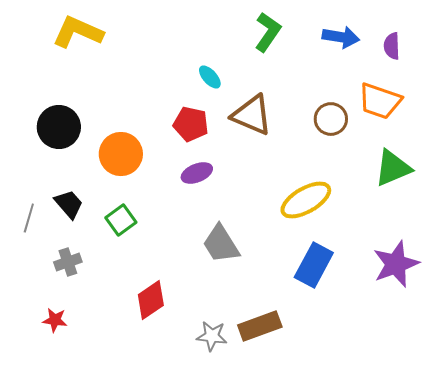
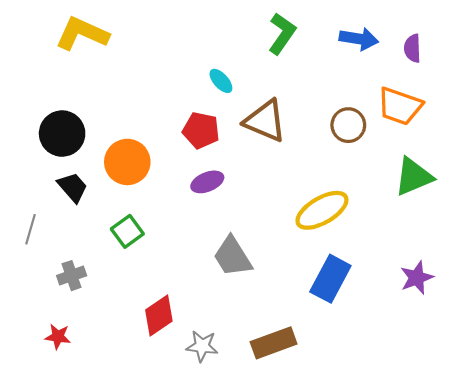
black trapezoid: (69, 204) -> (73, 187), moved
purple star: (396, 264) -> (417, 278), size x0.7
gray star: (212, 336) -> (202, 346), moved

